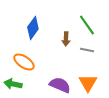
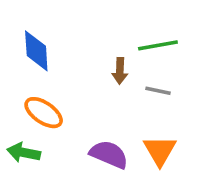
green line: (87, 25) -> (158, 45), turned -65
blue diamond: (33, 28) -> (36, 51), moved, turned -40

